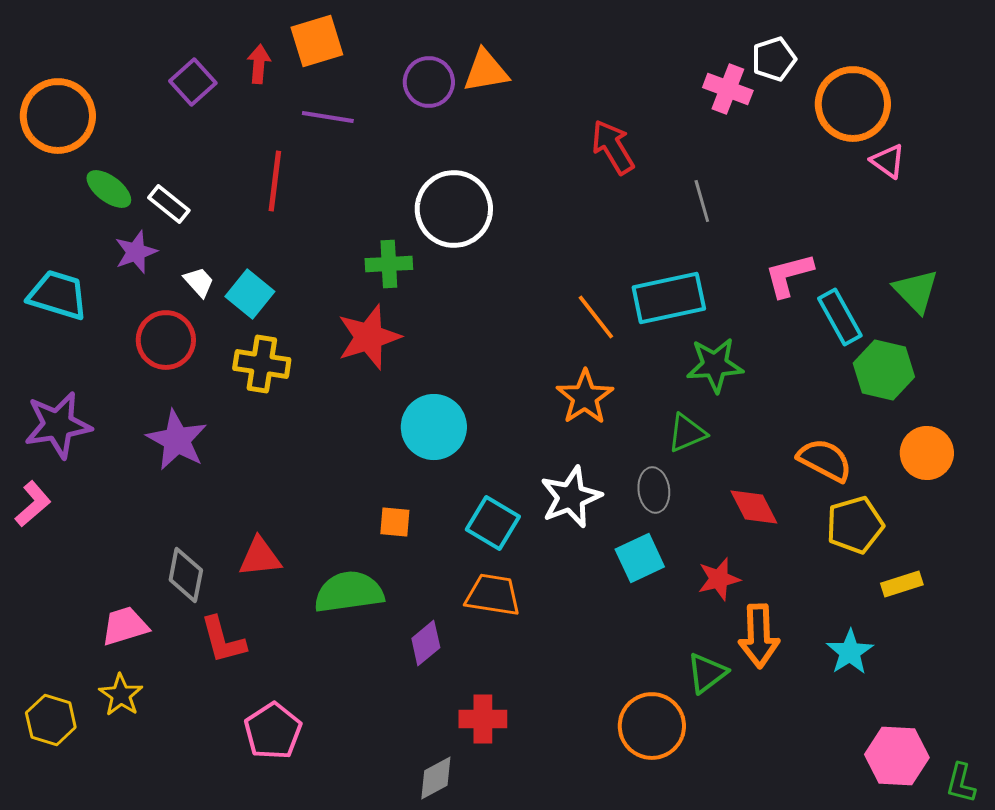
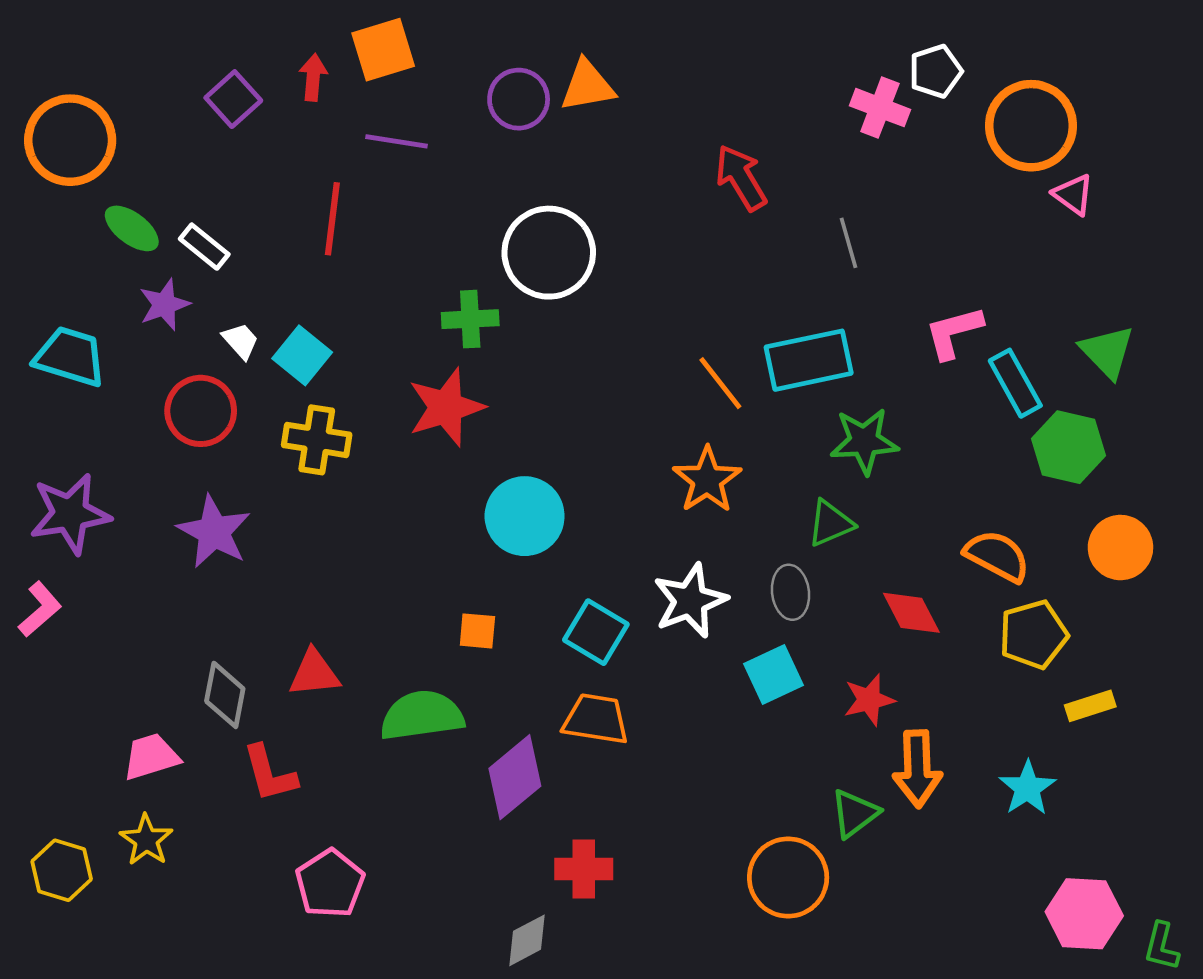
purple diamond: (426, 643) -> (515, 777), size x1.5

